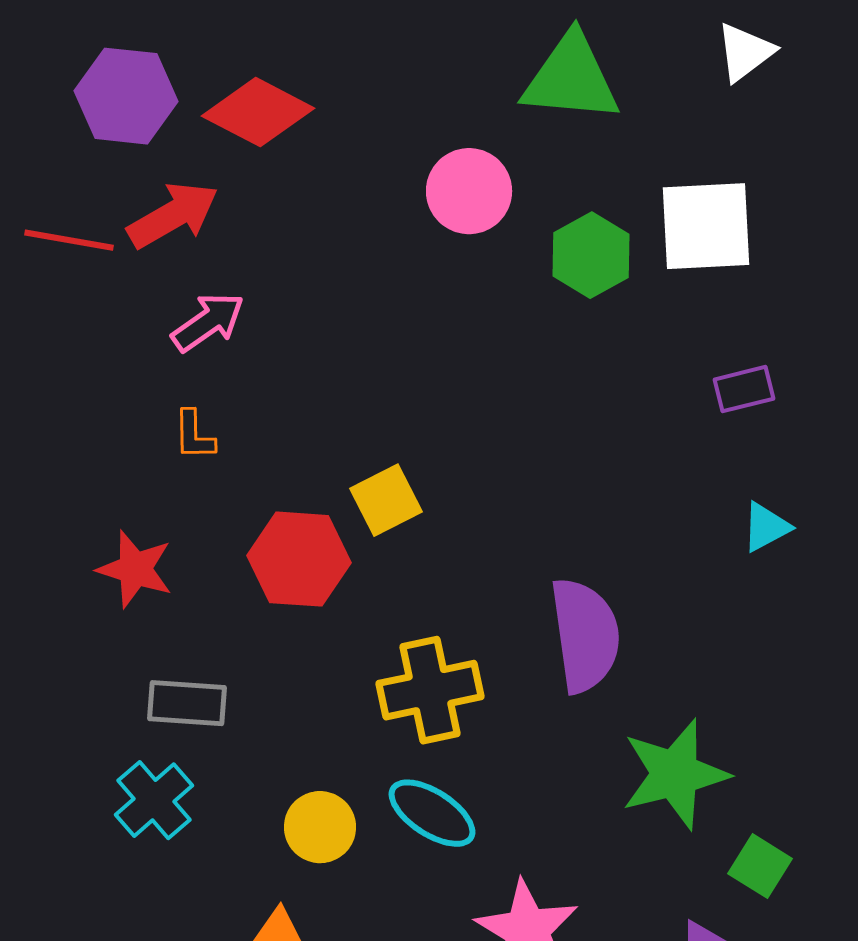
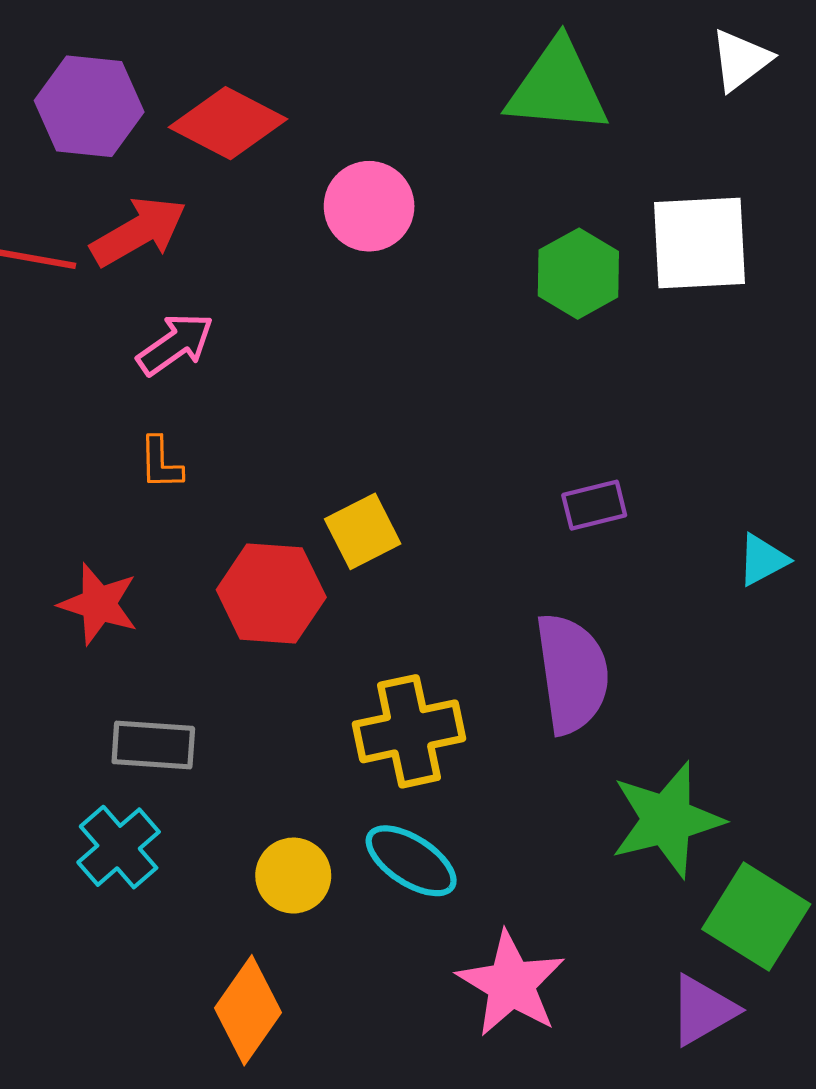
pink circle: (469, 191) -> (369, 206), moved
purple rectangle: (744, 389) -> (594, 505), moved
green square: (760, 866) -> (756, 917), size x1.6

